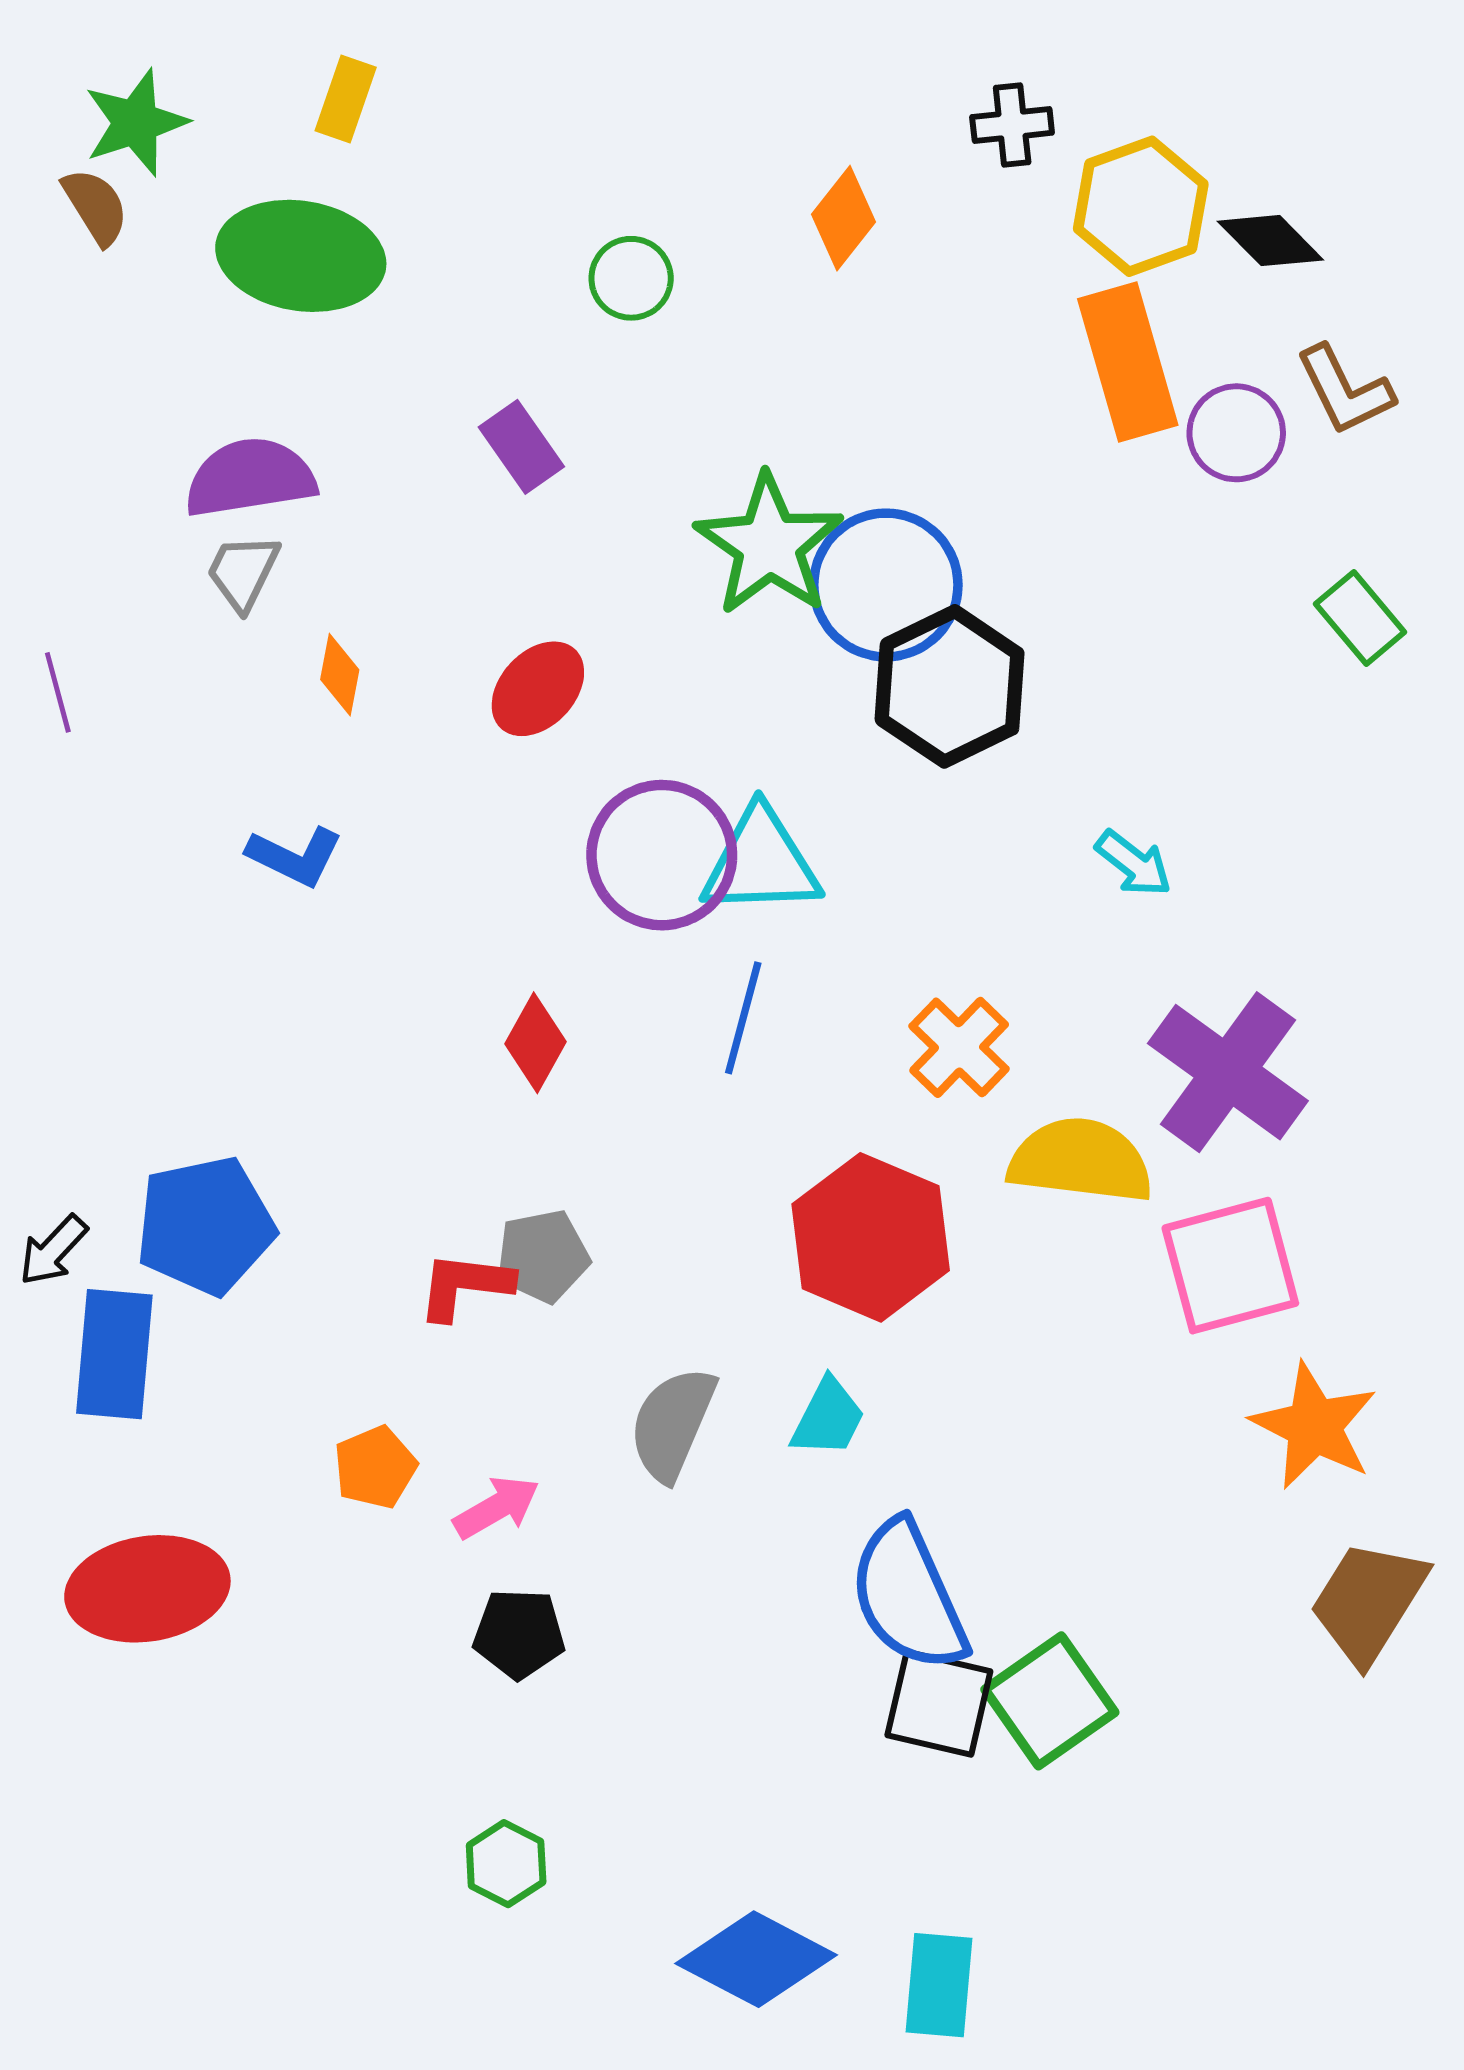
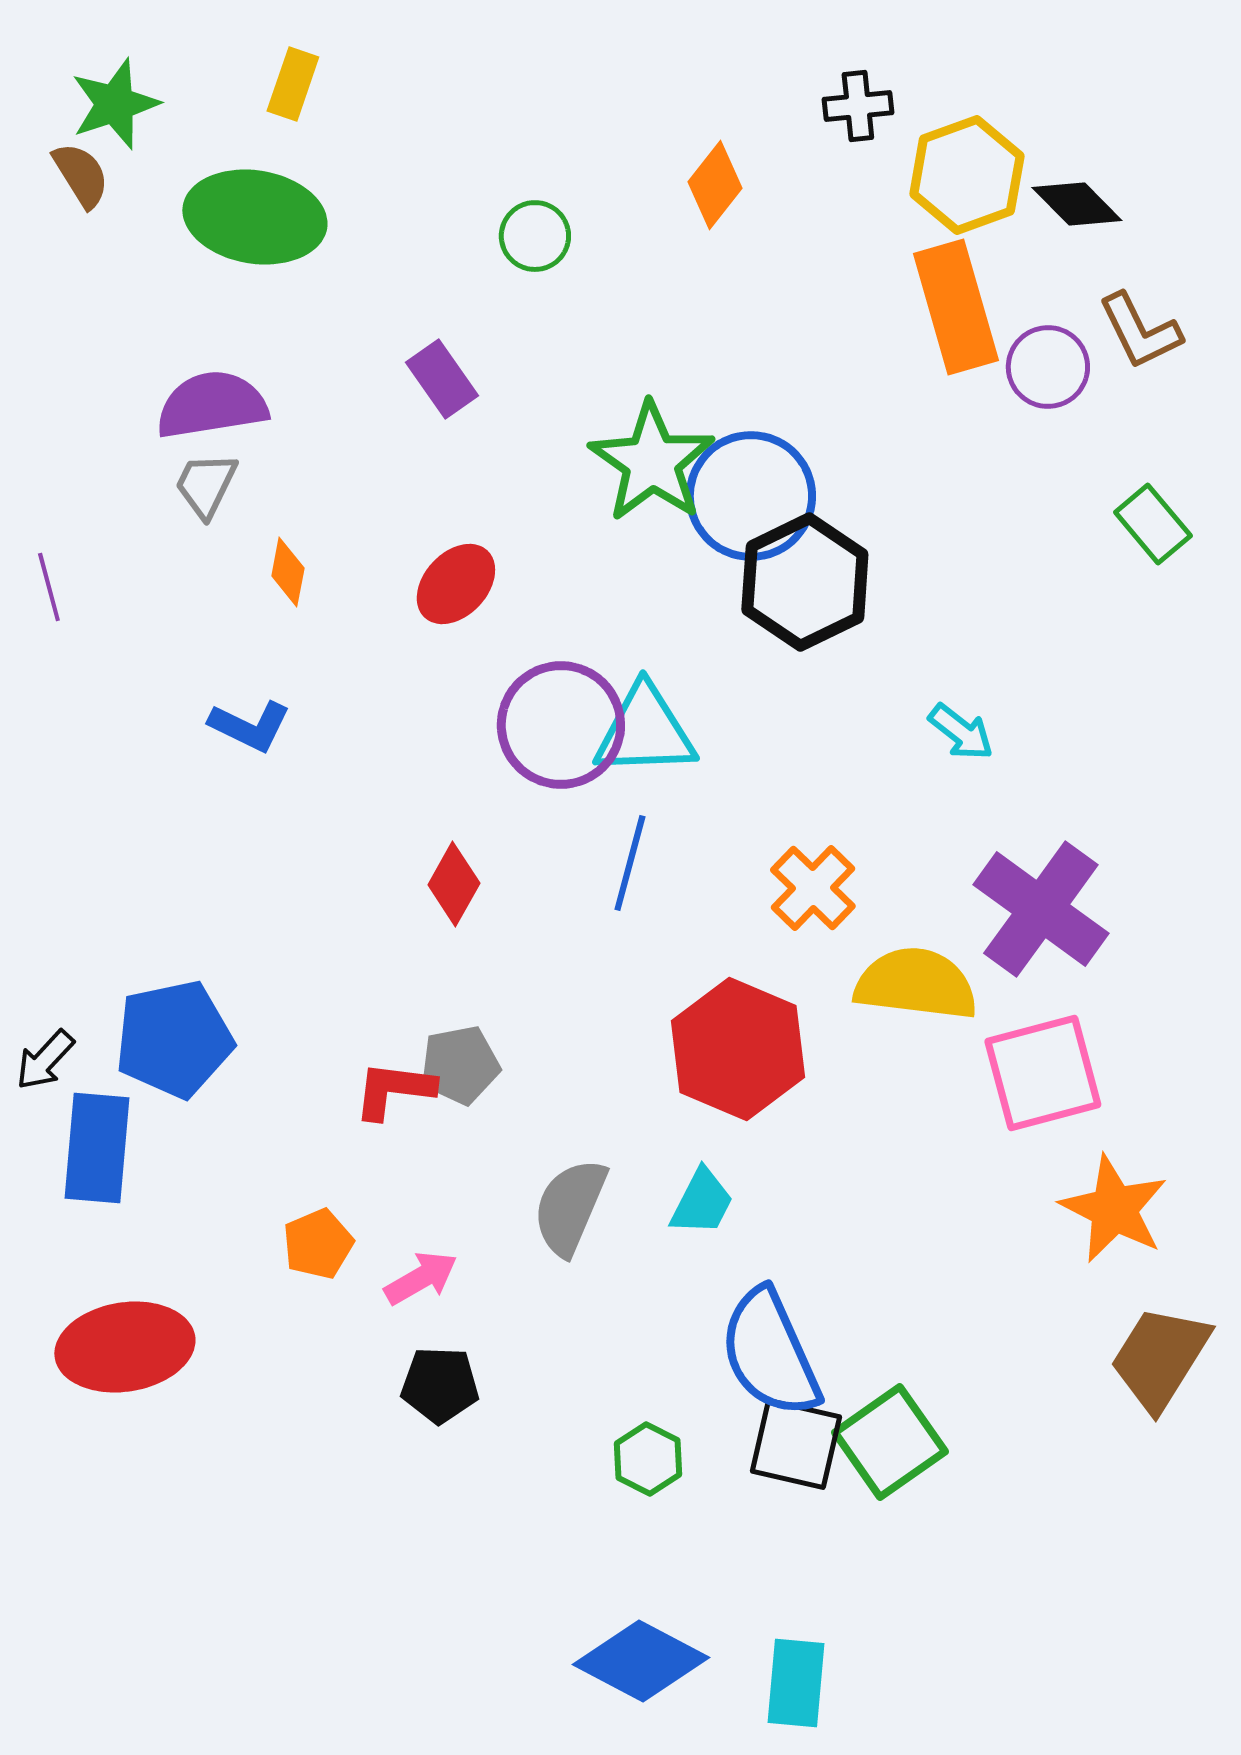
green hexagon: (506, 1864) -> (648, 1459), moved

